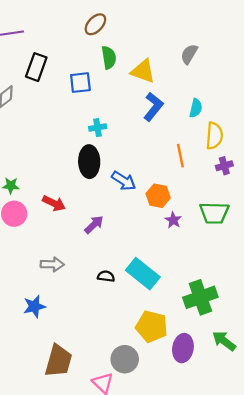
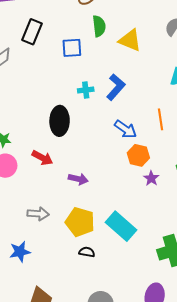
blue L-shape: (153, 107) -> (116, 87), moved
black ellipse: (89, 162) -> (60, 121), moved
blue arrow: (124, 181) -> (125, 129), moved
purple arrow: (94, 225) -> (78, 179), turned 54
black semicircle: (106, 276) -> (87, 252), moved
yellow pentagon: (152, 327) -> (80, 222), moved

